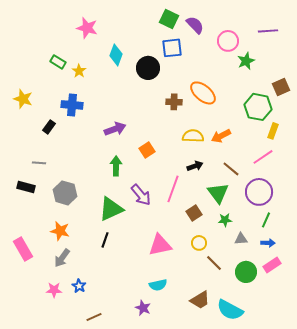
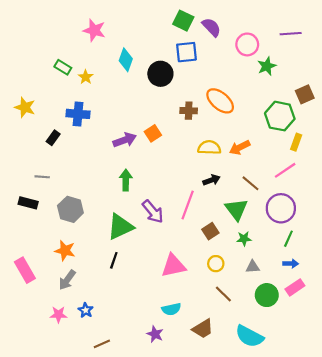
orange square: (147, 150) -> (153, 133), moved
gray triangle: (241, 239) -> (253, 267), moved
brown line: (214, 263) -> (223, 294), moved
brown trapezoid: (200, 300) -> (203, 329), moved

